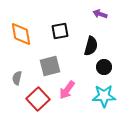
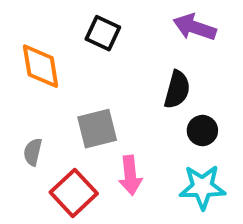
purple arrow: (100, 14) -> (195, 27), size x1.5
black square: (60, 31) -> (103, 33), moved, turned 36
pink arrow: (67, 90) -> (130, 175), turned -42

